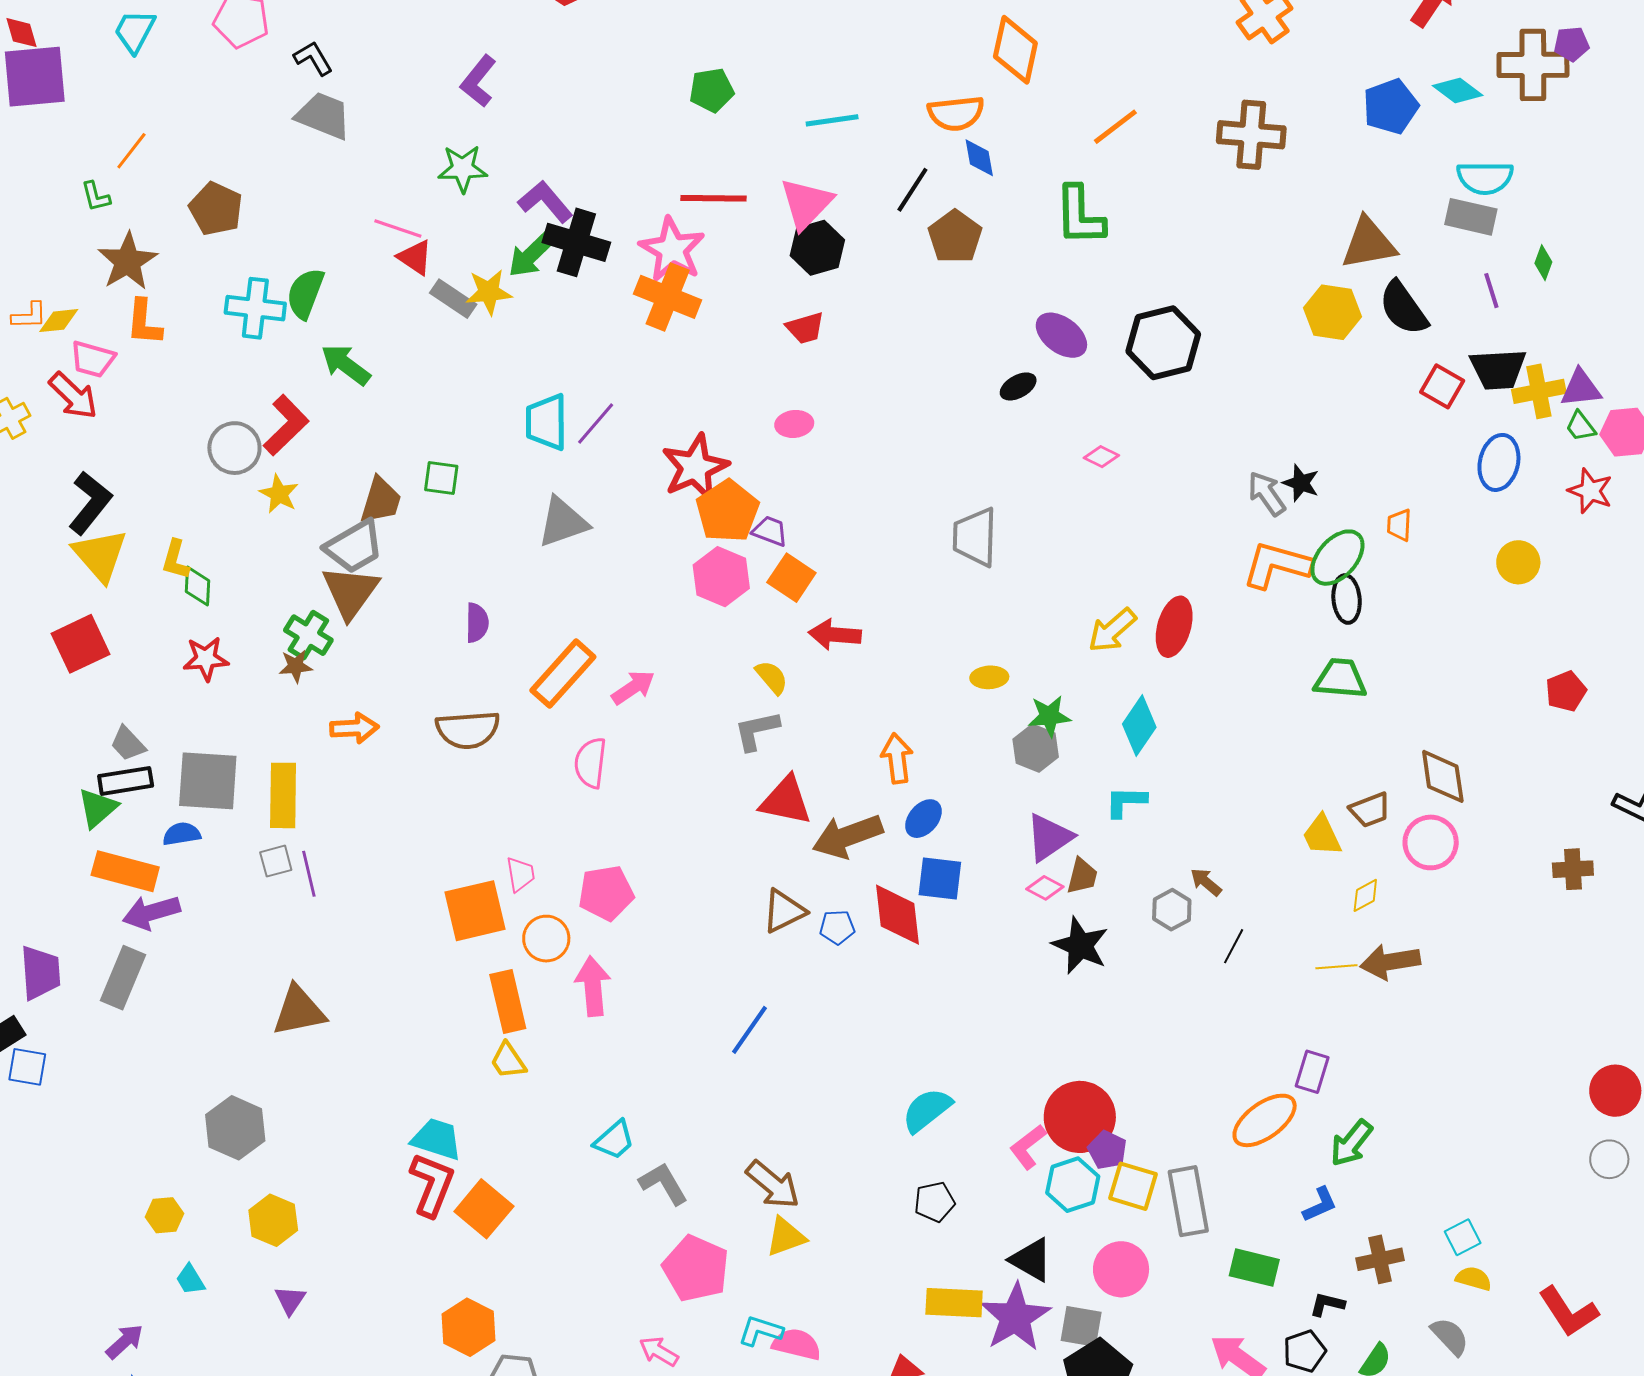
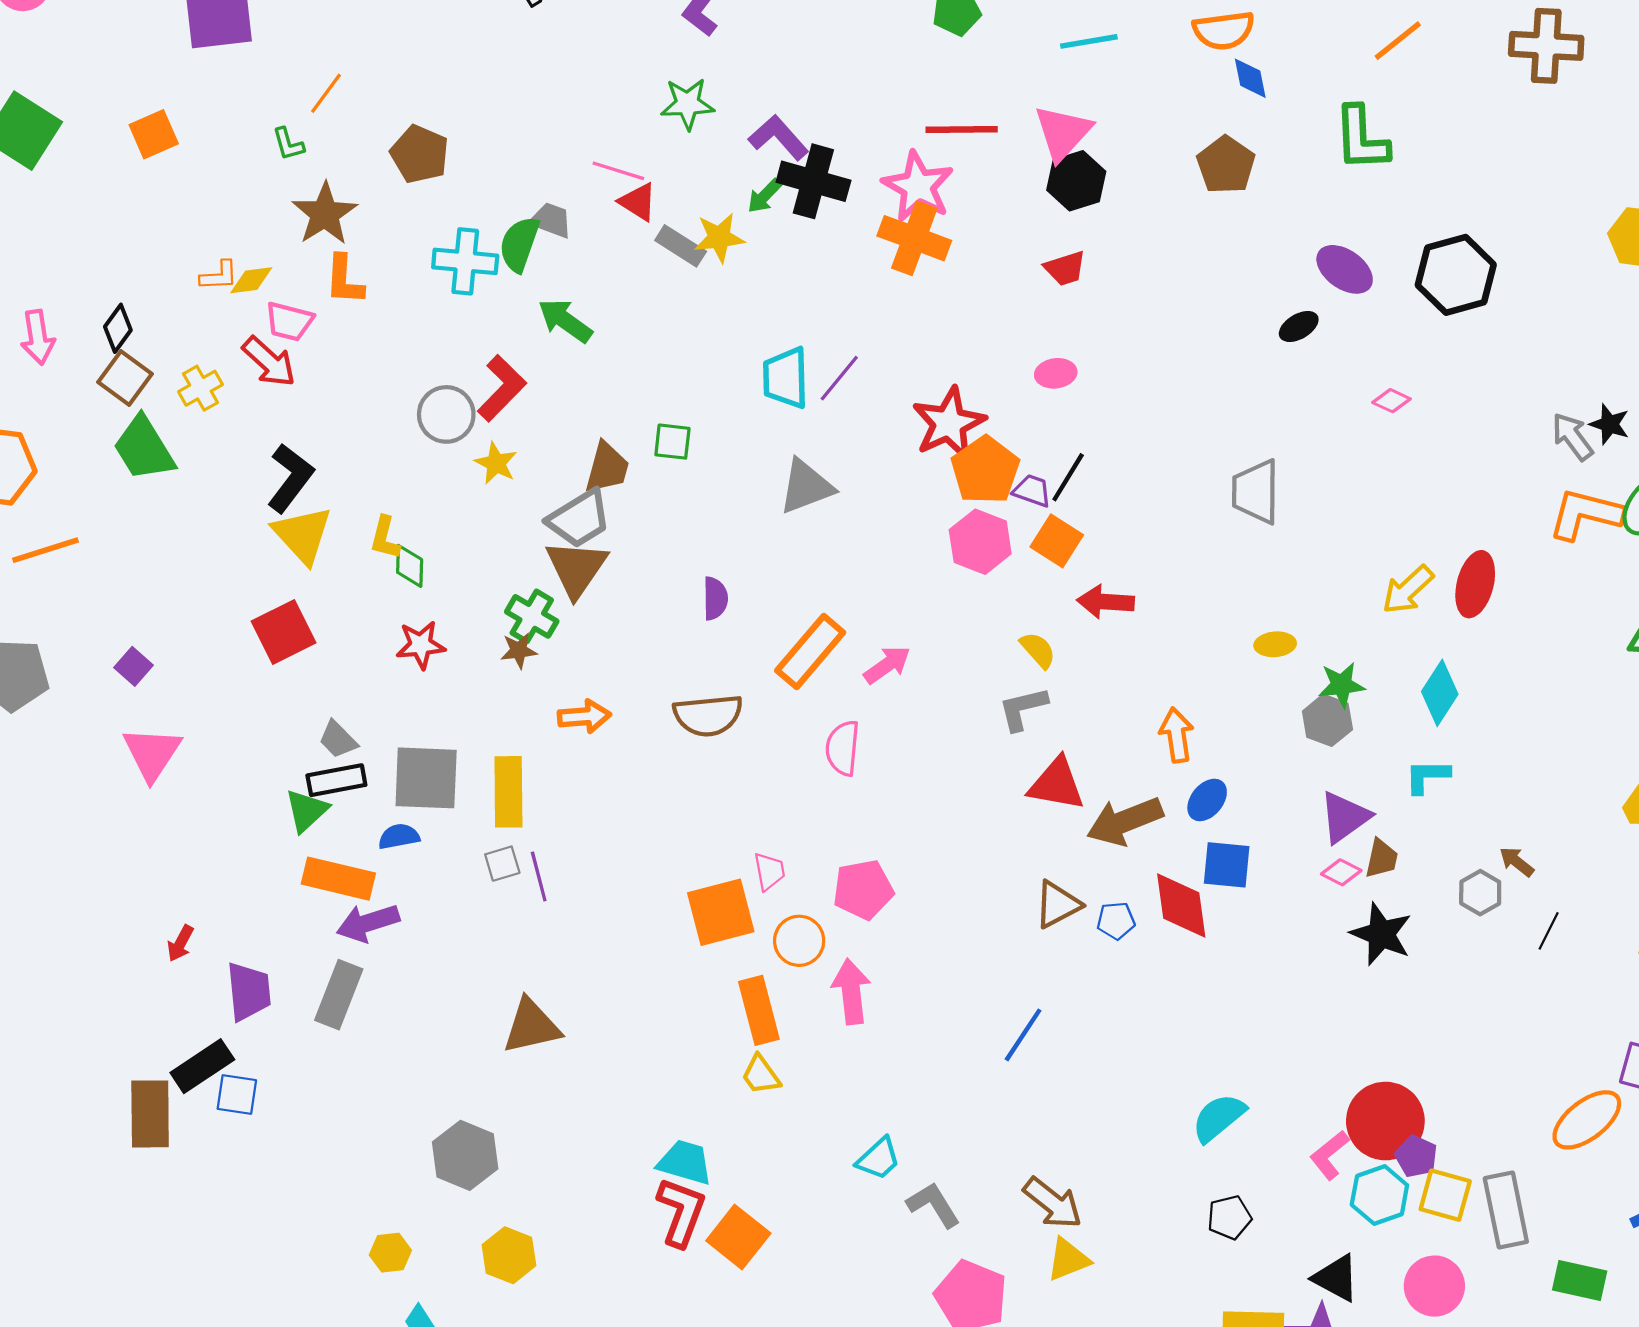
gray trapezoid: (323, 116) -> (551, 220), moved, size x0.7
black line: (912, 190) -> (1068, 477), moved
green arrow: (531, 255) -> (764, 196), size x0.7

